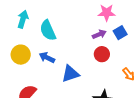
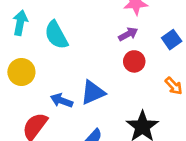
blue square: (120, 33) -> (172, 40), moved
blue arrow: (47, 57) -> (62, 101), moved

